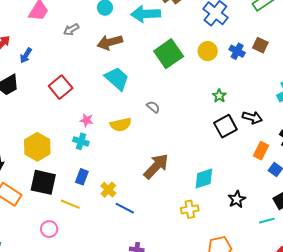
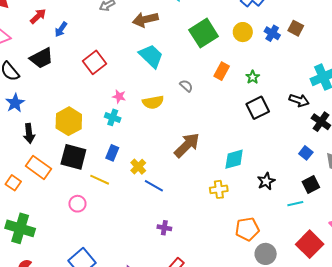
black arrow: (252, 118) -> (299, 100), moved
orange rectangle: (261, 151) -> (222, 71), moved

